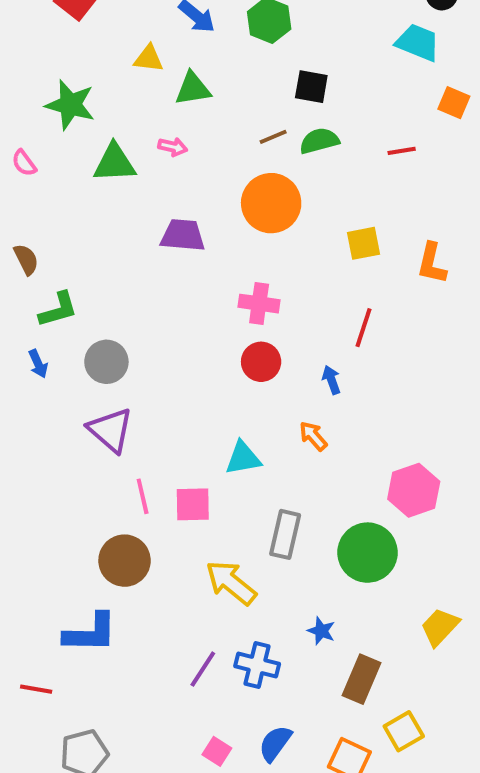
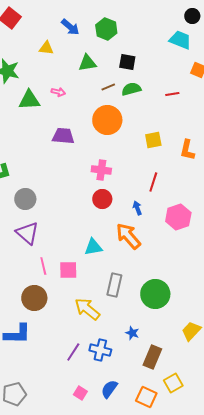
green triangle: (193, 89) -> (87, 63), moved
orange arrow: (313, 436) -> (128, 236), size x1.8
pink hexagon: (414, 490) -> (178, 217), moved

